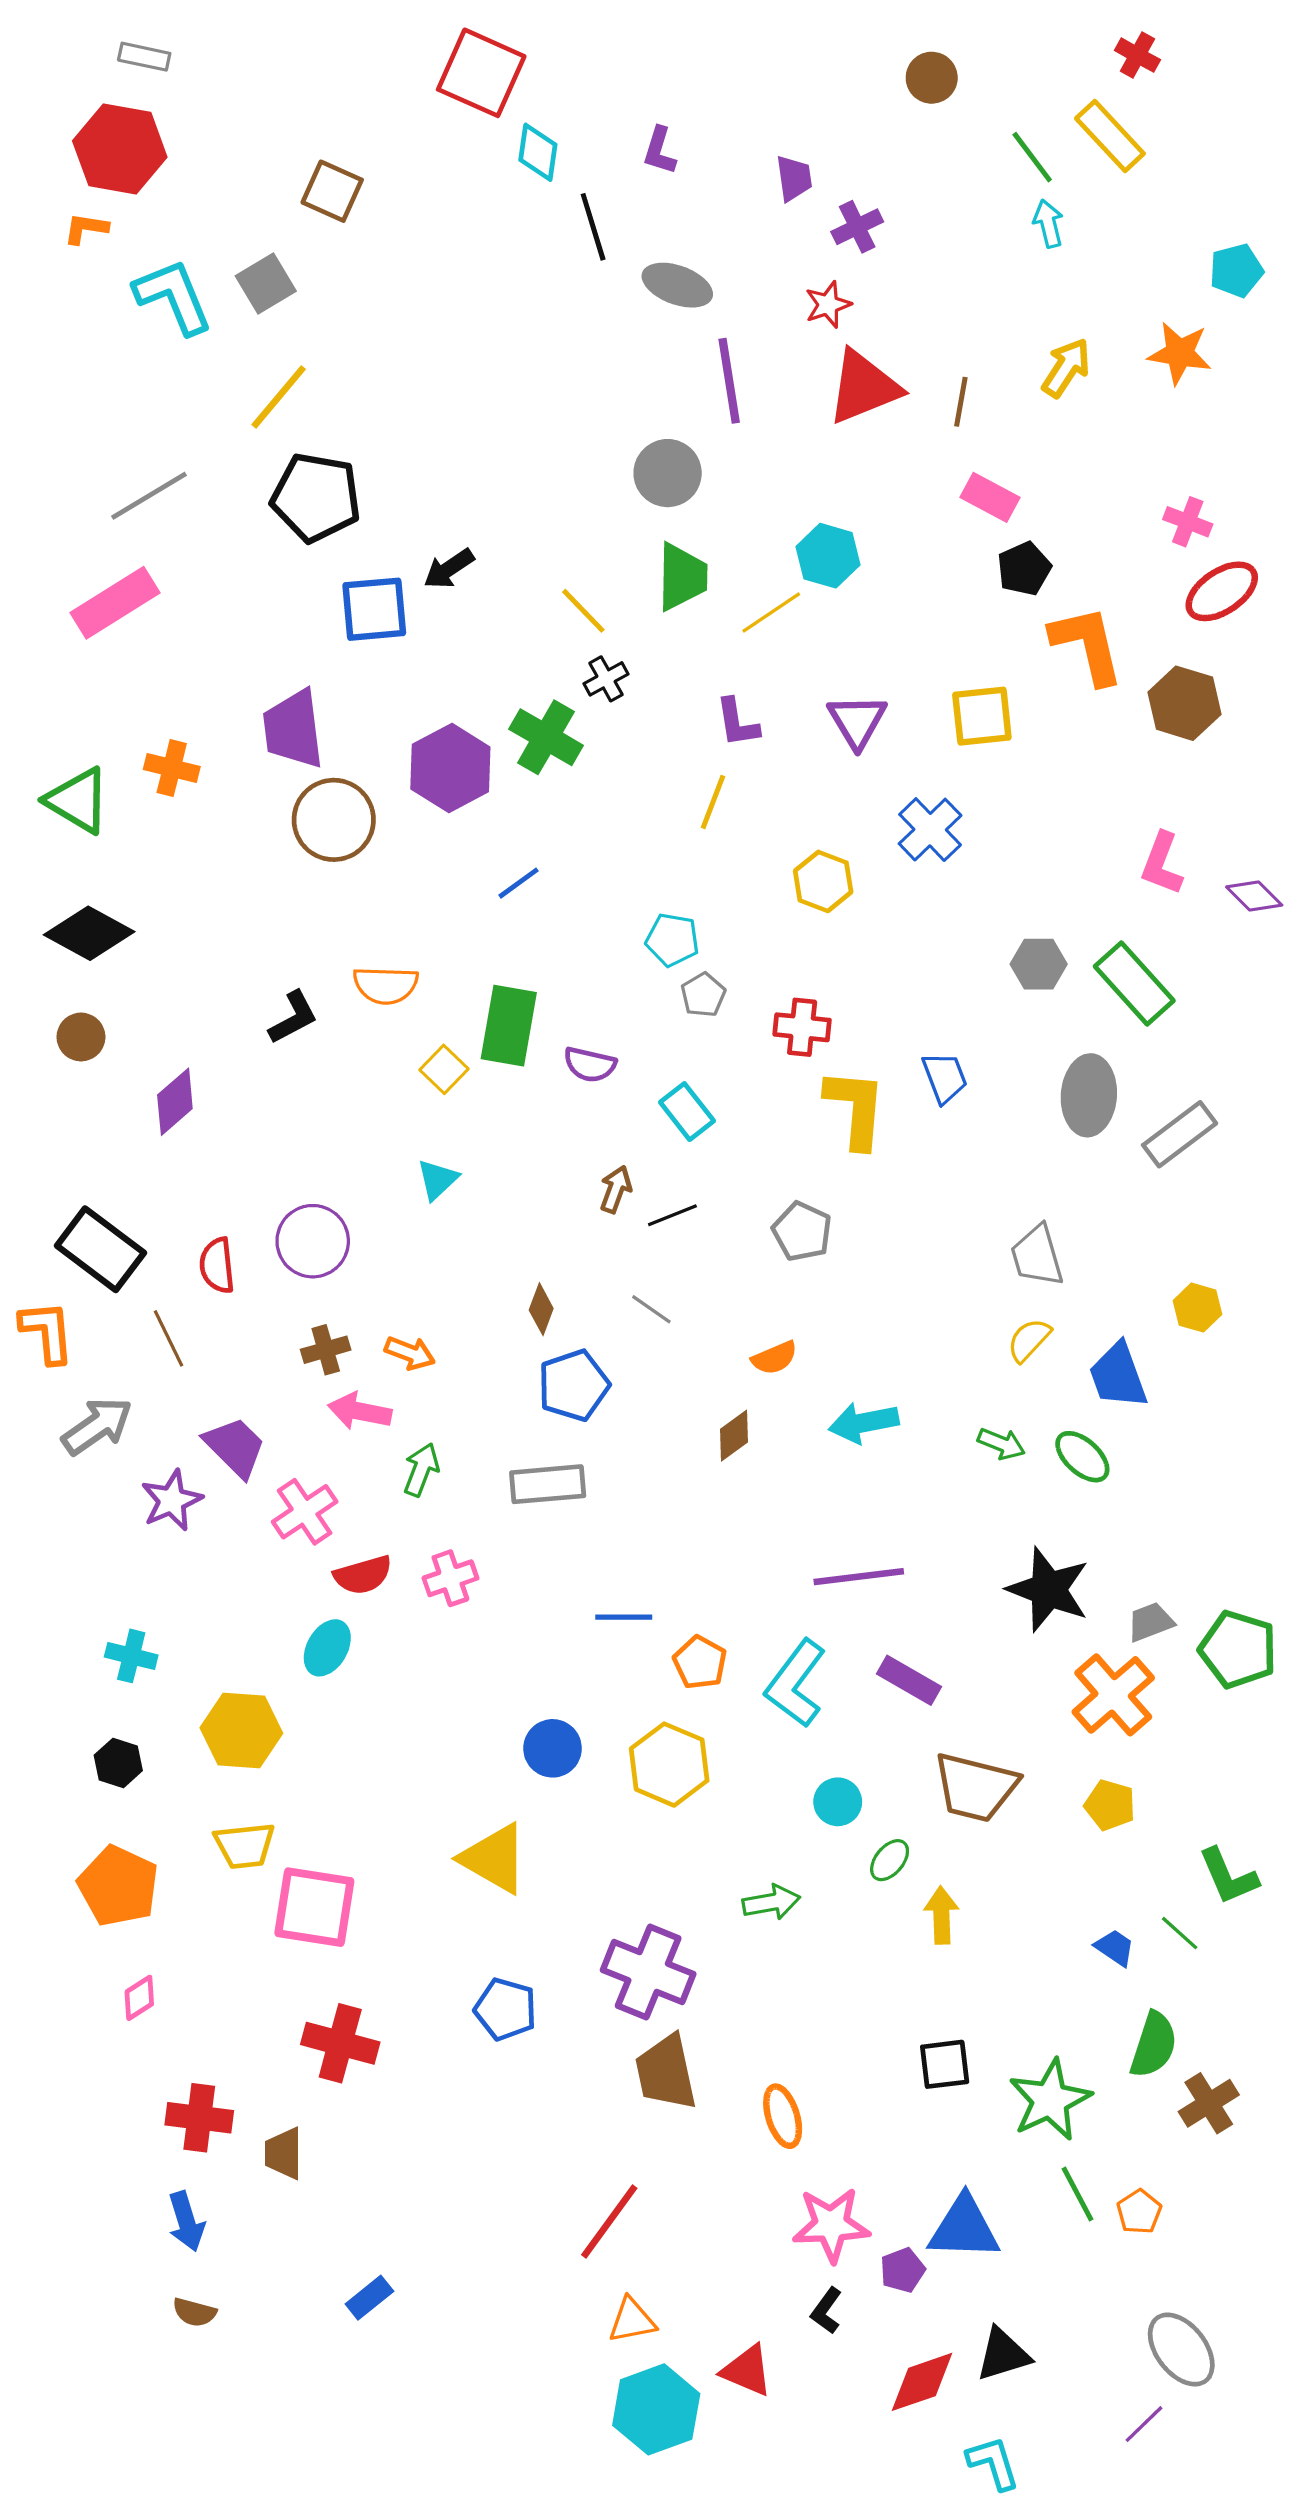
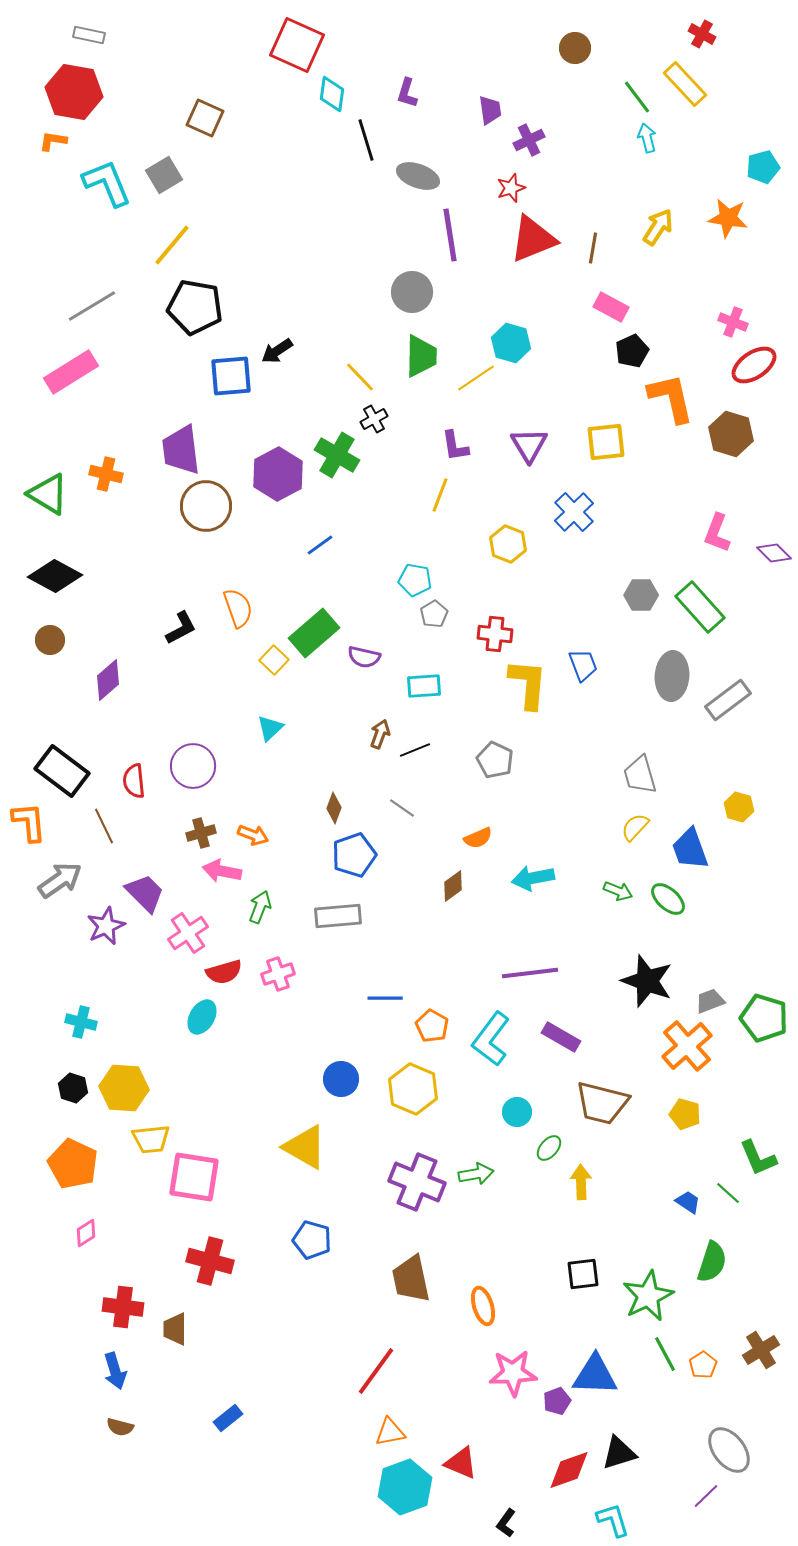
orange semicircle: (386, 985) -> (238, 608), turned -111
green rectangle: (509, 1026) -> (314, 633), turned 39
cyan rectangle: (687, 1112) -> (424, 686), turned -56
yellow hexagon: (241, 1731) -> (124, 1088), moved
purple cross: (648, 1972) -> (417, 1182), moved
brown cross: (1209, 2103) -> (761, 1350), moved
black L-shape: (826, 2311) -> (506, 1523), moved

